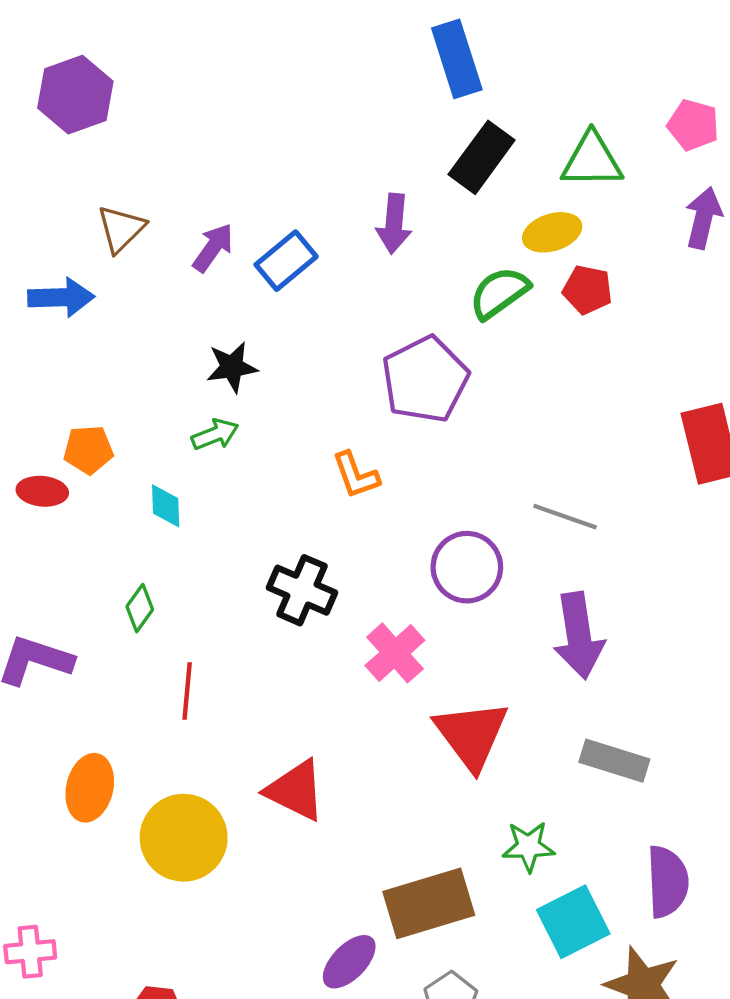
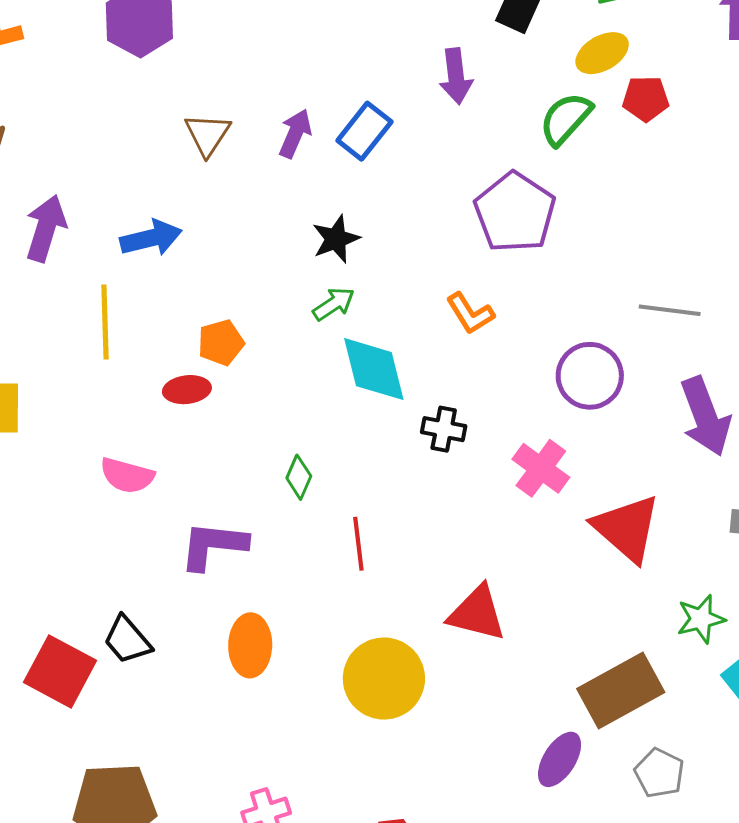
blue arrow: (61, 297) -> (151, 238), moved
cyan diamond: (166, 506) -> (374, 369), moved, size x1.8
black cross: (302, 590) -> (444, 429), size x0.7
orange ellipse: (90, 788) -> (250, 645), moved

